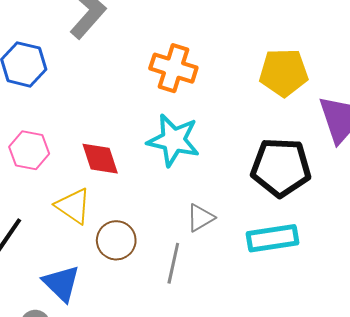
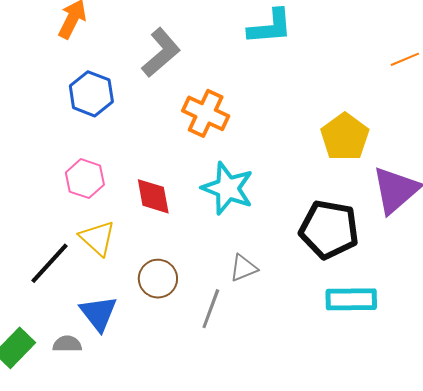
orange cross: (173, 68) -> (206, 113), moved
yellow pentagon: (284, 72) -> (345, 137), turned 30
yellow triangle: (73, 206) -> (98, 238), moved
cyan rectangle: (272, 238) -> (351, 299), moved

